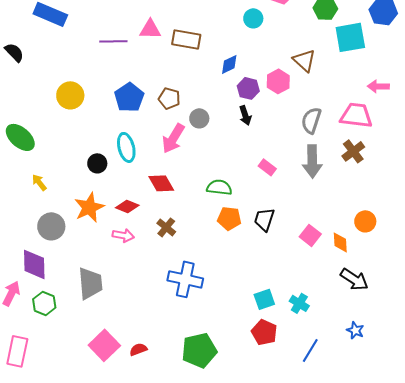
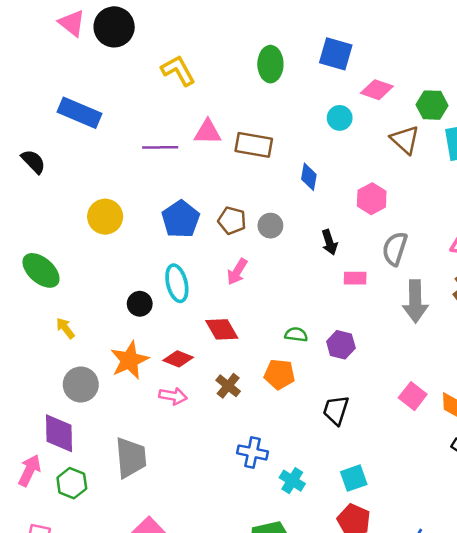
brown triangle: (304, 60) -> (405, 140), moved
blue diamond: (229, 64) -> (309, 177), turned -55
purple hexagon: (248, 88) -> (341, 345), moved
gray circle: (199, 118) -> (270, 226), moved
gray semicircle: (311, 120) -> (395, 249), moved
pink arrow: (173, 138) -> (237, 272), size x0.7
pink rectangle: (267, 167) -> (355, 278), moved, turned -36
green semicircle: (219, 187) -> (296, 335), size x0.7
orange pentagon: (229, 218) -> (279, 374), moved
black trapezoid: (264, 219) -> (336, 410), moved
blue cross: (185, 279) -> (252, 452), size x0.7
cyan cross: (299, 303) -> (292, 481), moved

